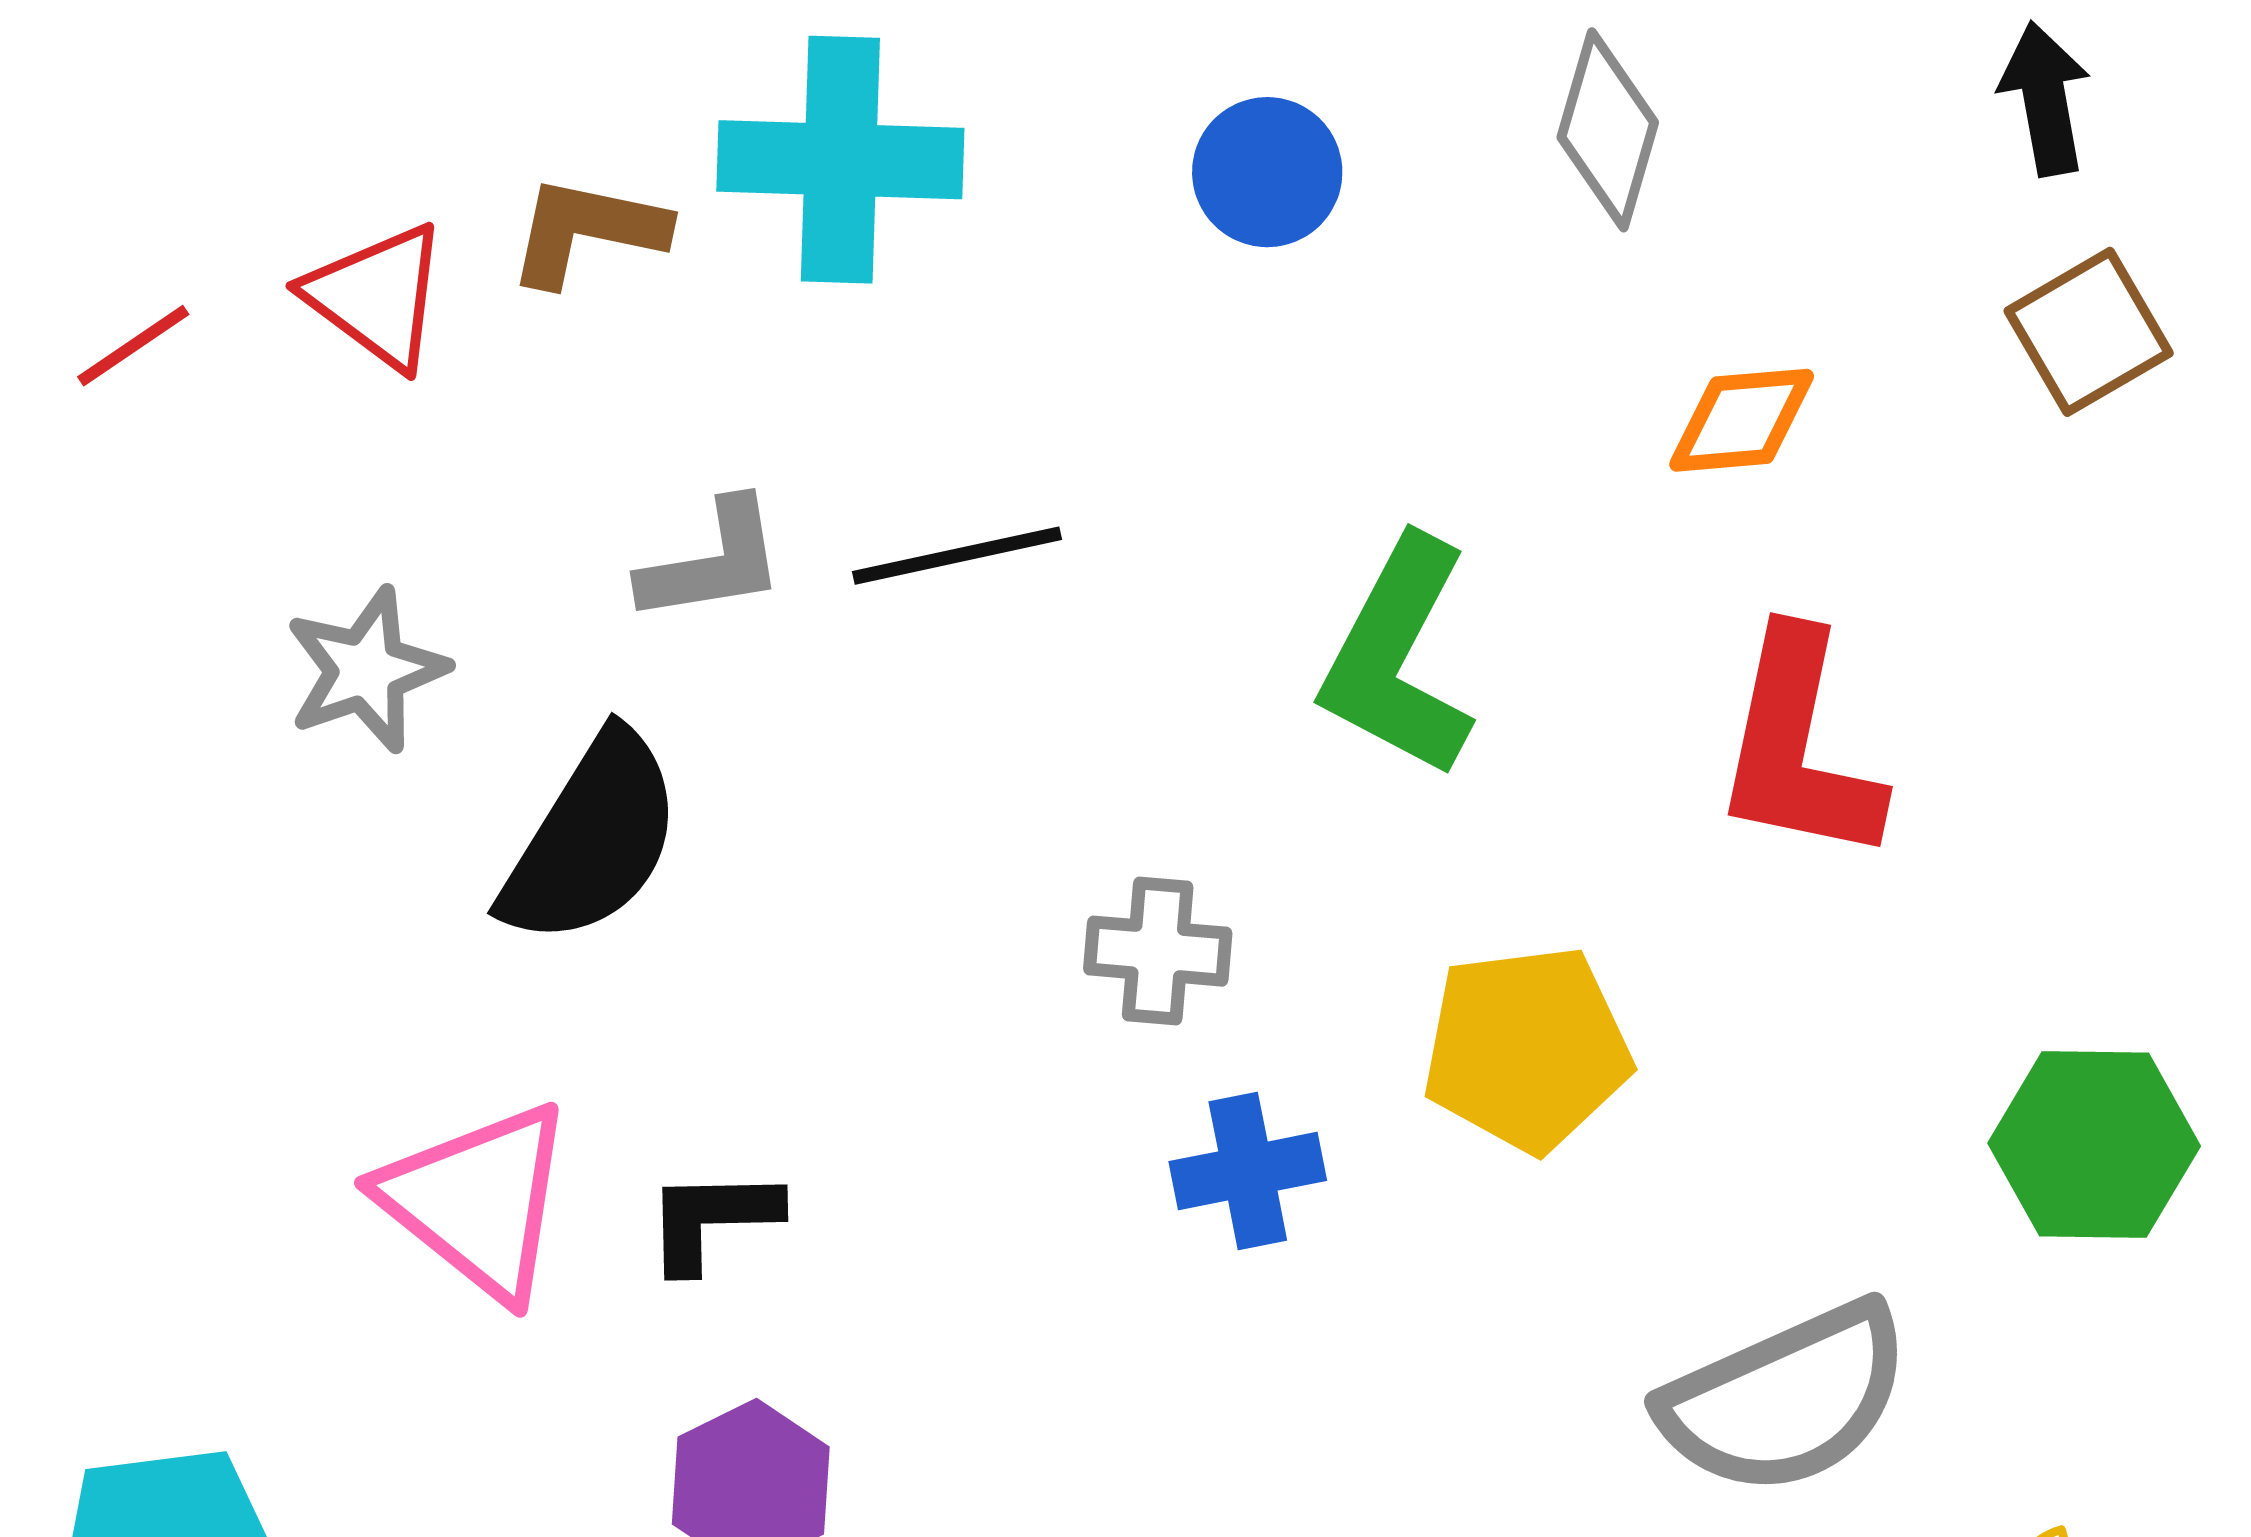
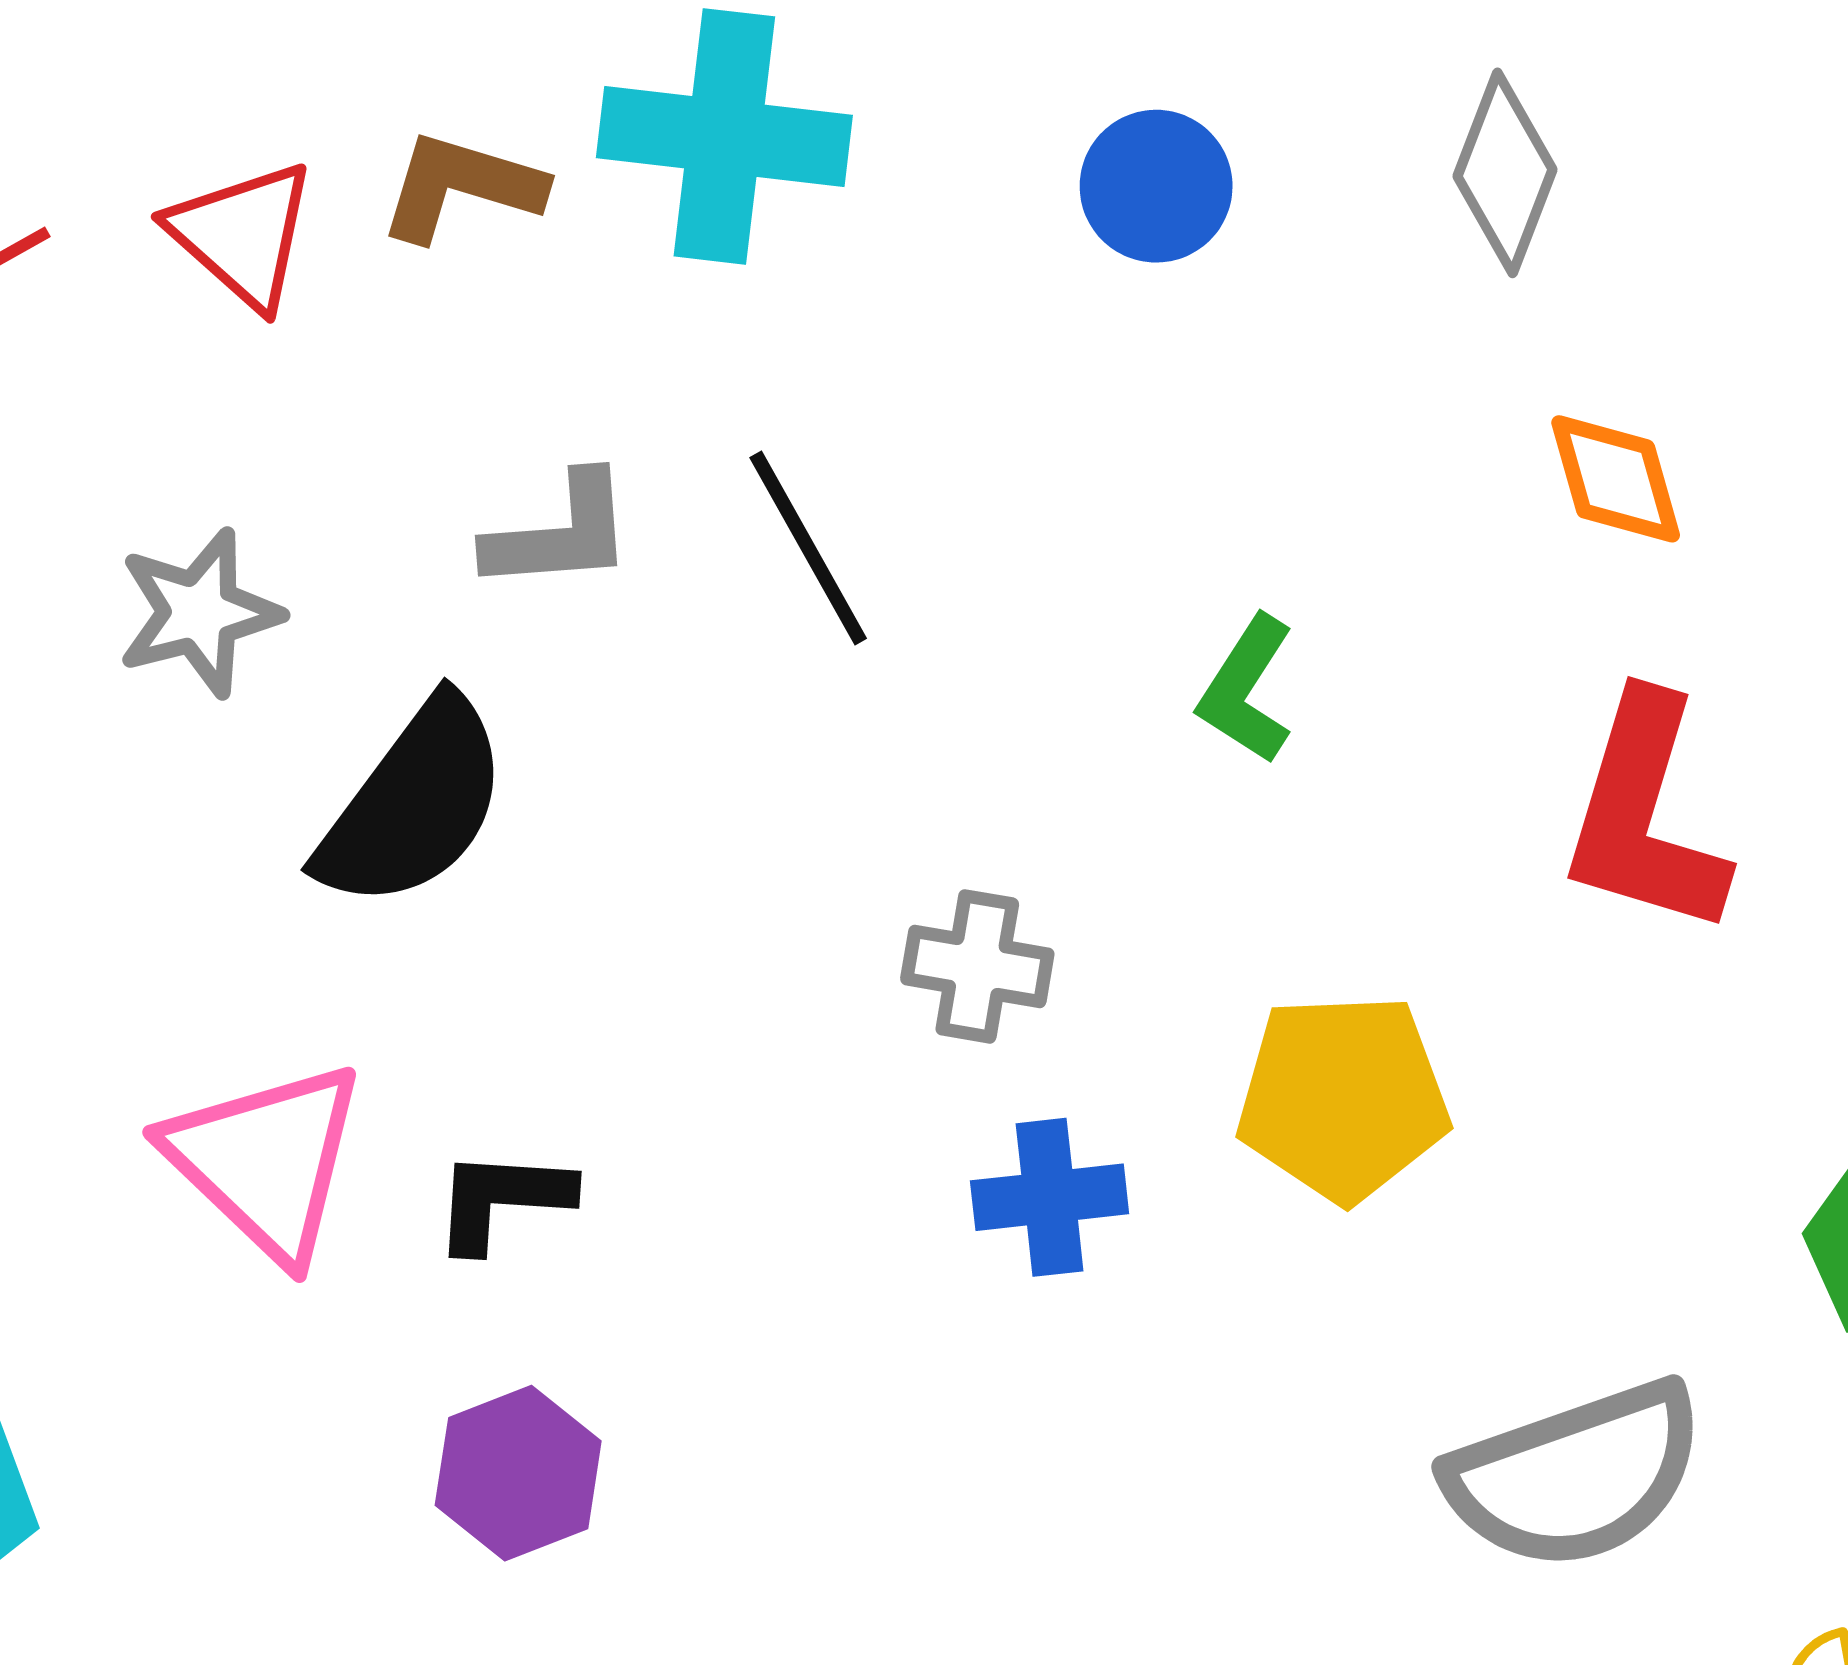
orange diamond: (1742, 420) -> (1616, 479), turned 74
black line: (957, 556) -> (808, 548), turned 68
green L-shape: (1398, 657) -> (1247, 690), size x0.6

